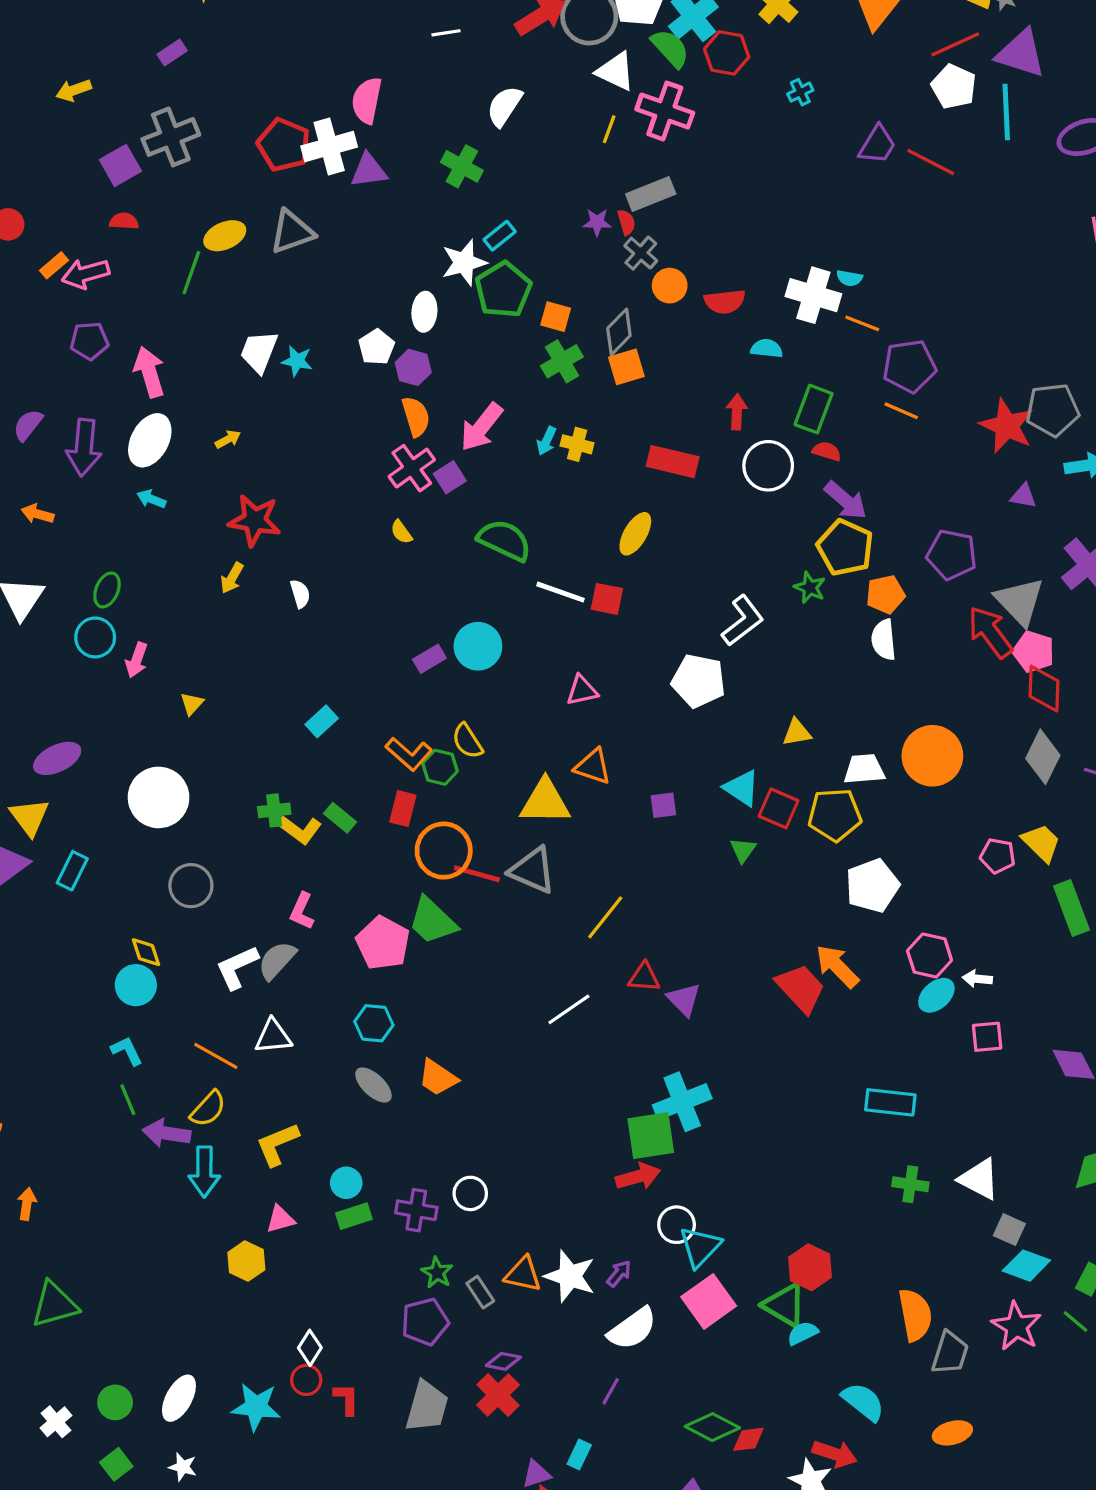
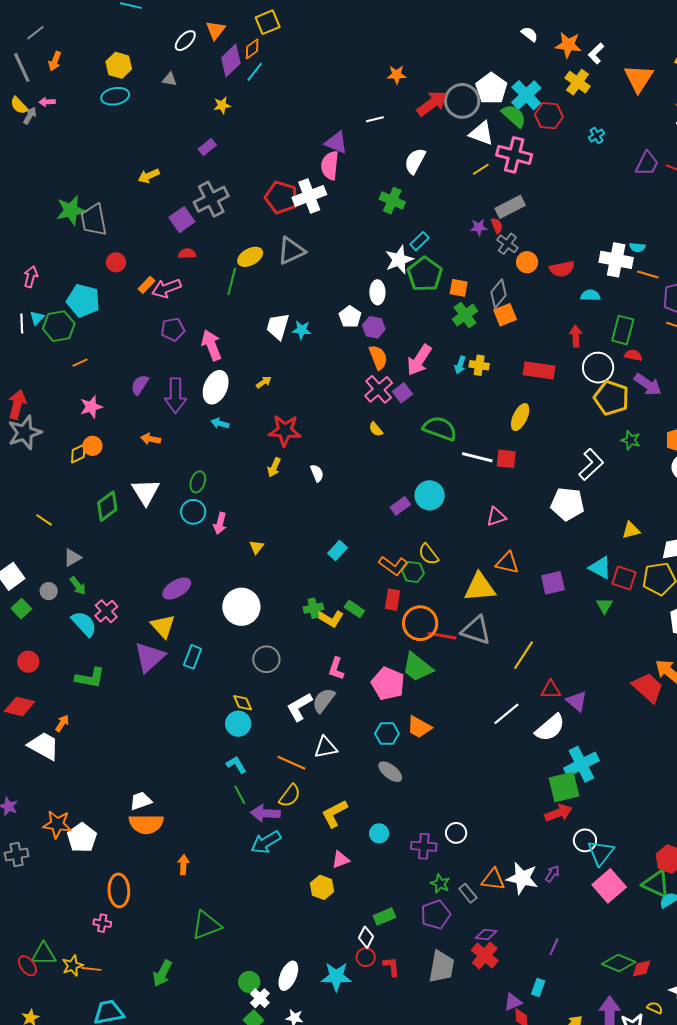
yellow line: (609, 129) -> (481, 169), turned 42
purple triangle: (369, 171) -> (336, 142), moved, turned 35
yellow pentagon: (845, 548) -> (611, 398), moved
purple square: (663, 805) -> (553, 583), size x1.4
orange trapezoid: (438, 1078) -> (419, 727), moved
cyan arrow: (204, 1172) -> (266, 842), moved, turned 64
green rectangle: (354, 1216) -> (384, 917), moved
white semicircle: (632, 1329) -> (550, 728), moved
white cross: (56, 1422) -> (260, 998), moved

